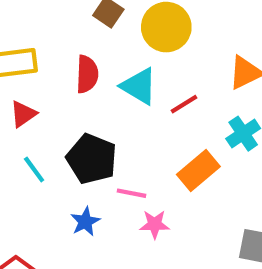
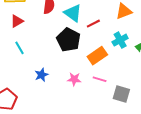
black pentagon: (92, 159) -> (68, 40), moved
pink line: (131, 193) -> (100, 79), moved

